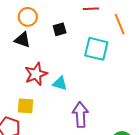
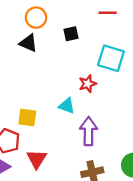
red star: (36, 74) -> (88, 84), moved, size x0.7
cyan triangle: (60, 83) -> (67, 106), moved

